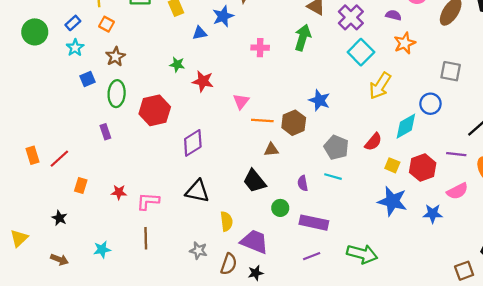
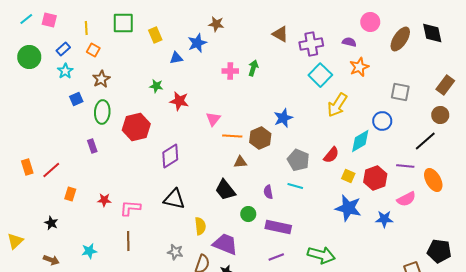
purple cross: (351, 17) -> (311, 44), turned 35
green arrow: (303, 38) -> (253, 68), moved, size x0.7
blue star: (319, 100) -> (283, 118), turned 30

